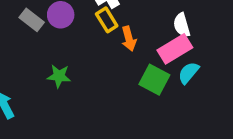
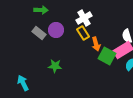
green square: (154, 80) -> (107, 56), moved

